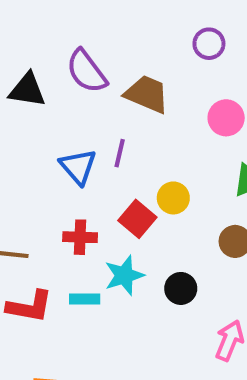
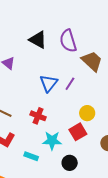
red square: (137, 219) -> (78, 132), moved
black circle: (181, 288) -> (70, 163), moved
cyan rectangle: (85, 299) -> (31, 156), moved

